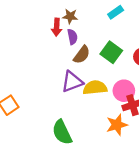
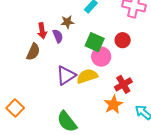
brown star: (70, 16) -> (67, 22), moved
brown semicircle: (82, 55) -> (33, 52), moved
pink circle: (124, 91) -> (101, 57), moved

